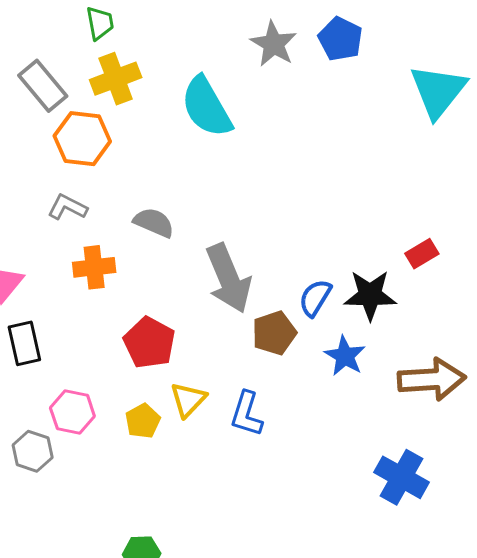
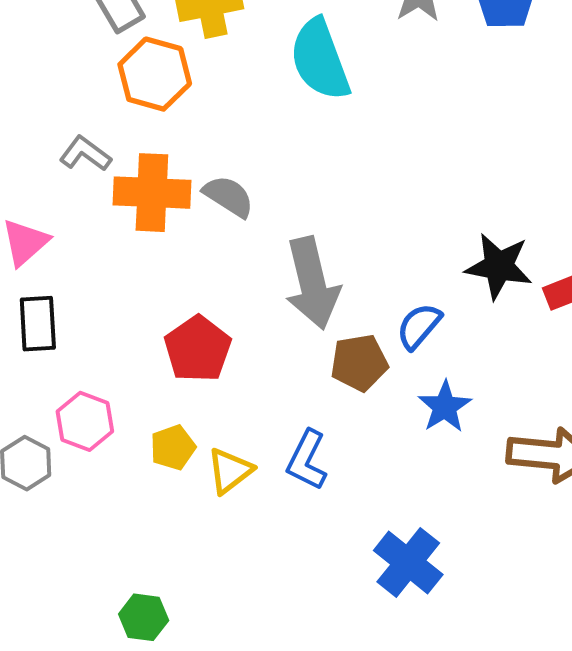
gray L-shape: (67, 207) -> (85, 154), moved
orange cross: (94, 267) -> (152, 193), moved, size x1.4
black star: (370, 295) -> (499, 266), moved
yellow triangle: (188, 400) -> (230, 471), moved
blue cross: (401, 477) -> (408, 562), moved

